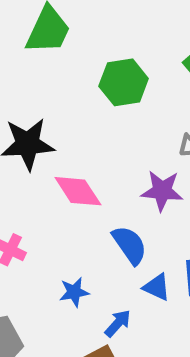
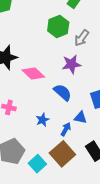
green hexagon: (124, 82) -> (58, 26), moved
blue triangle: (157, 287) -> (80, 118), moved

